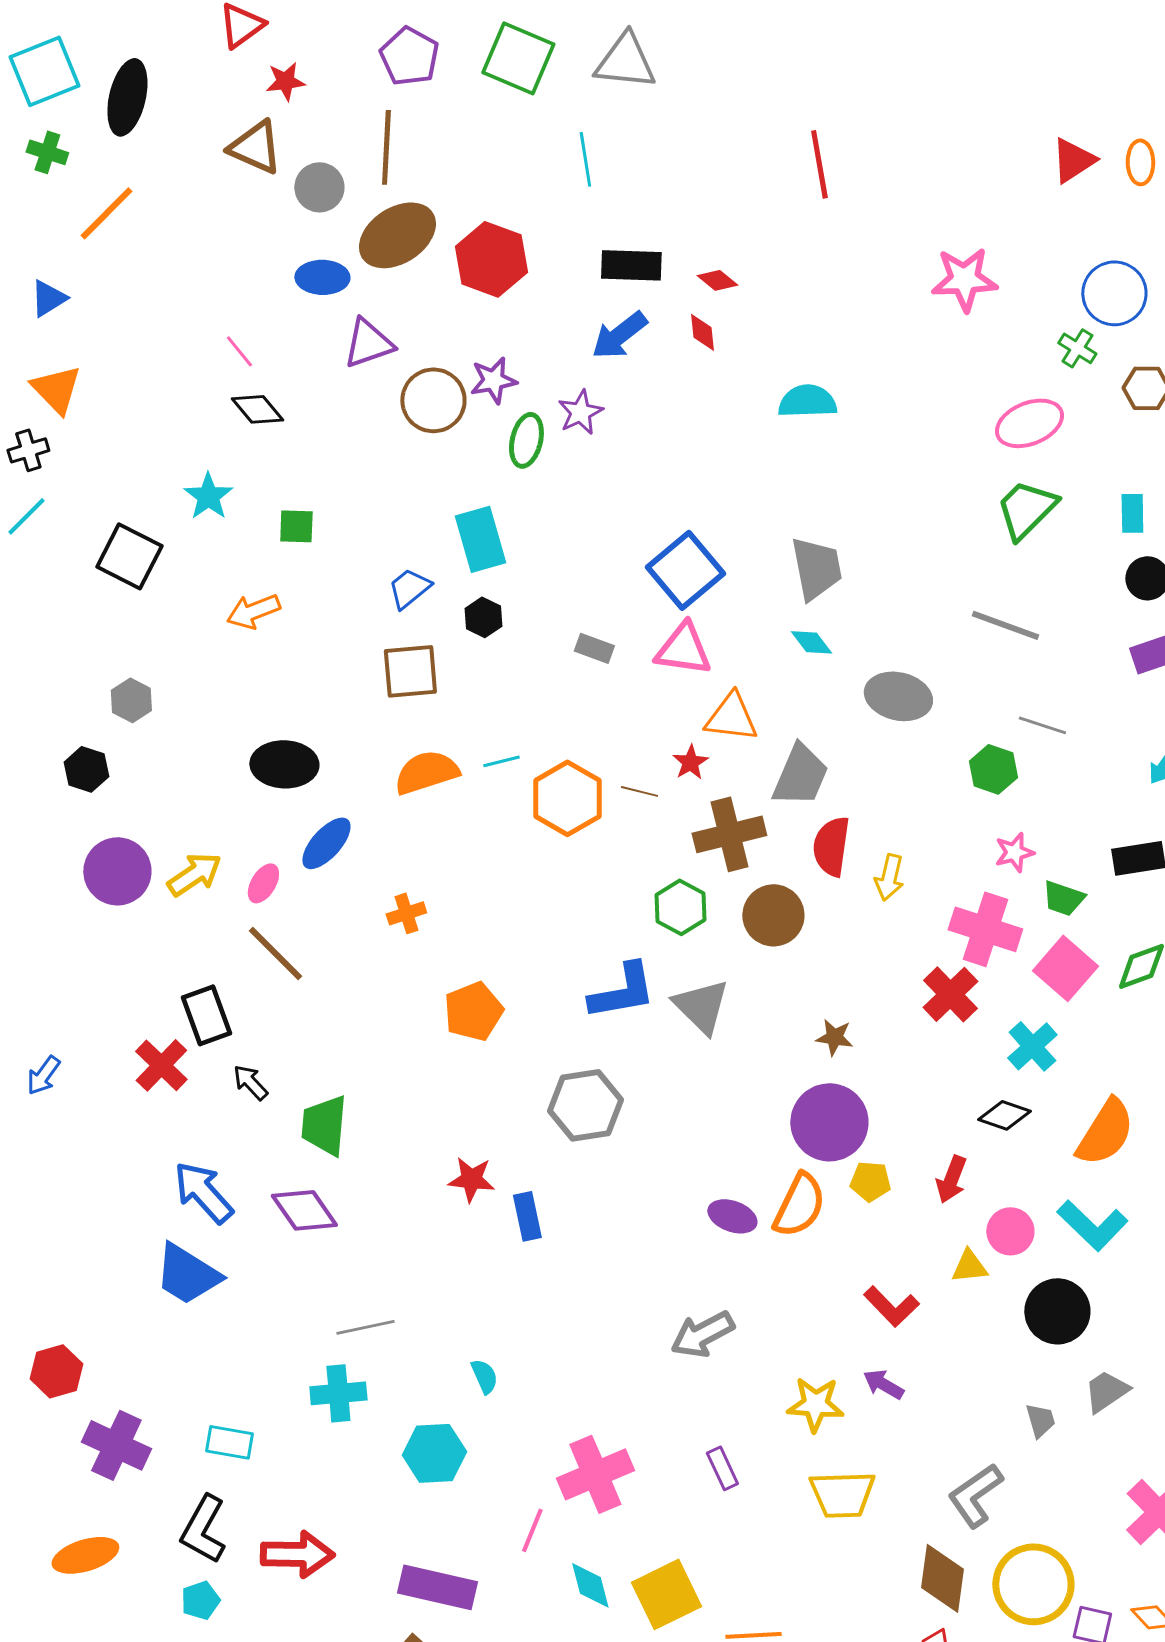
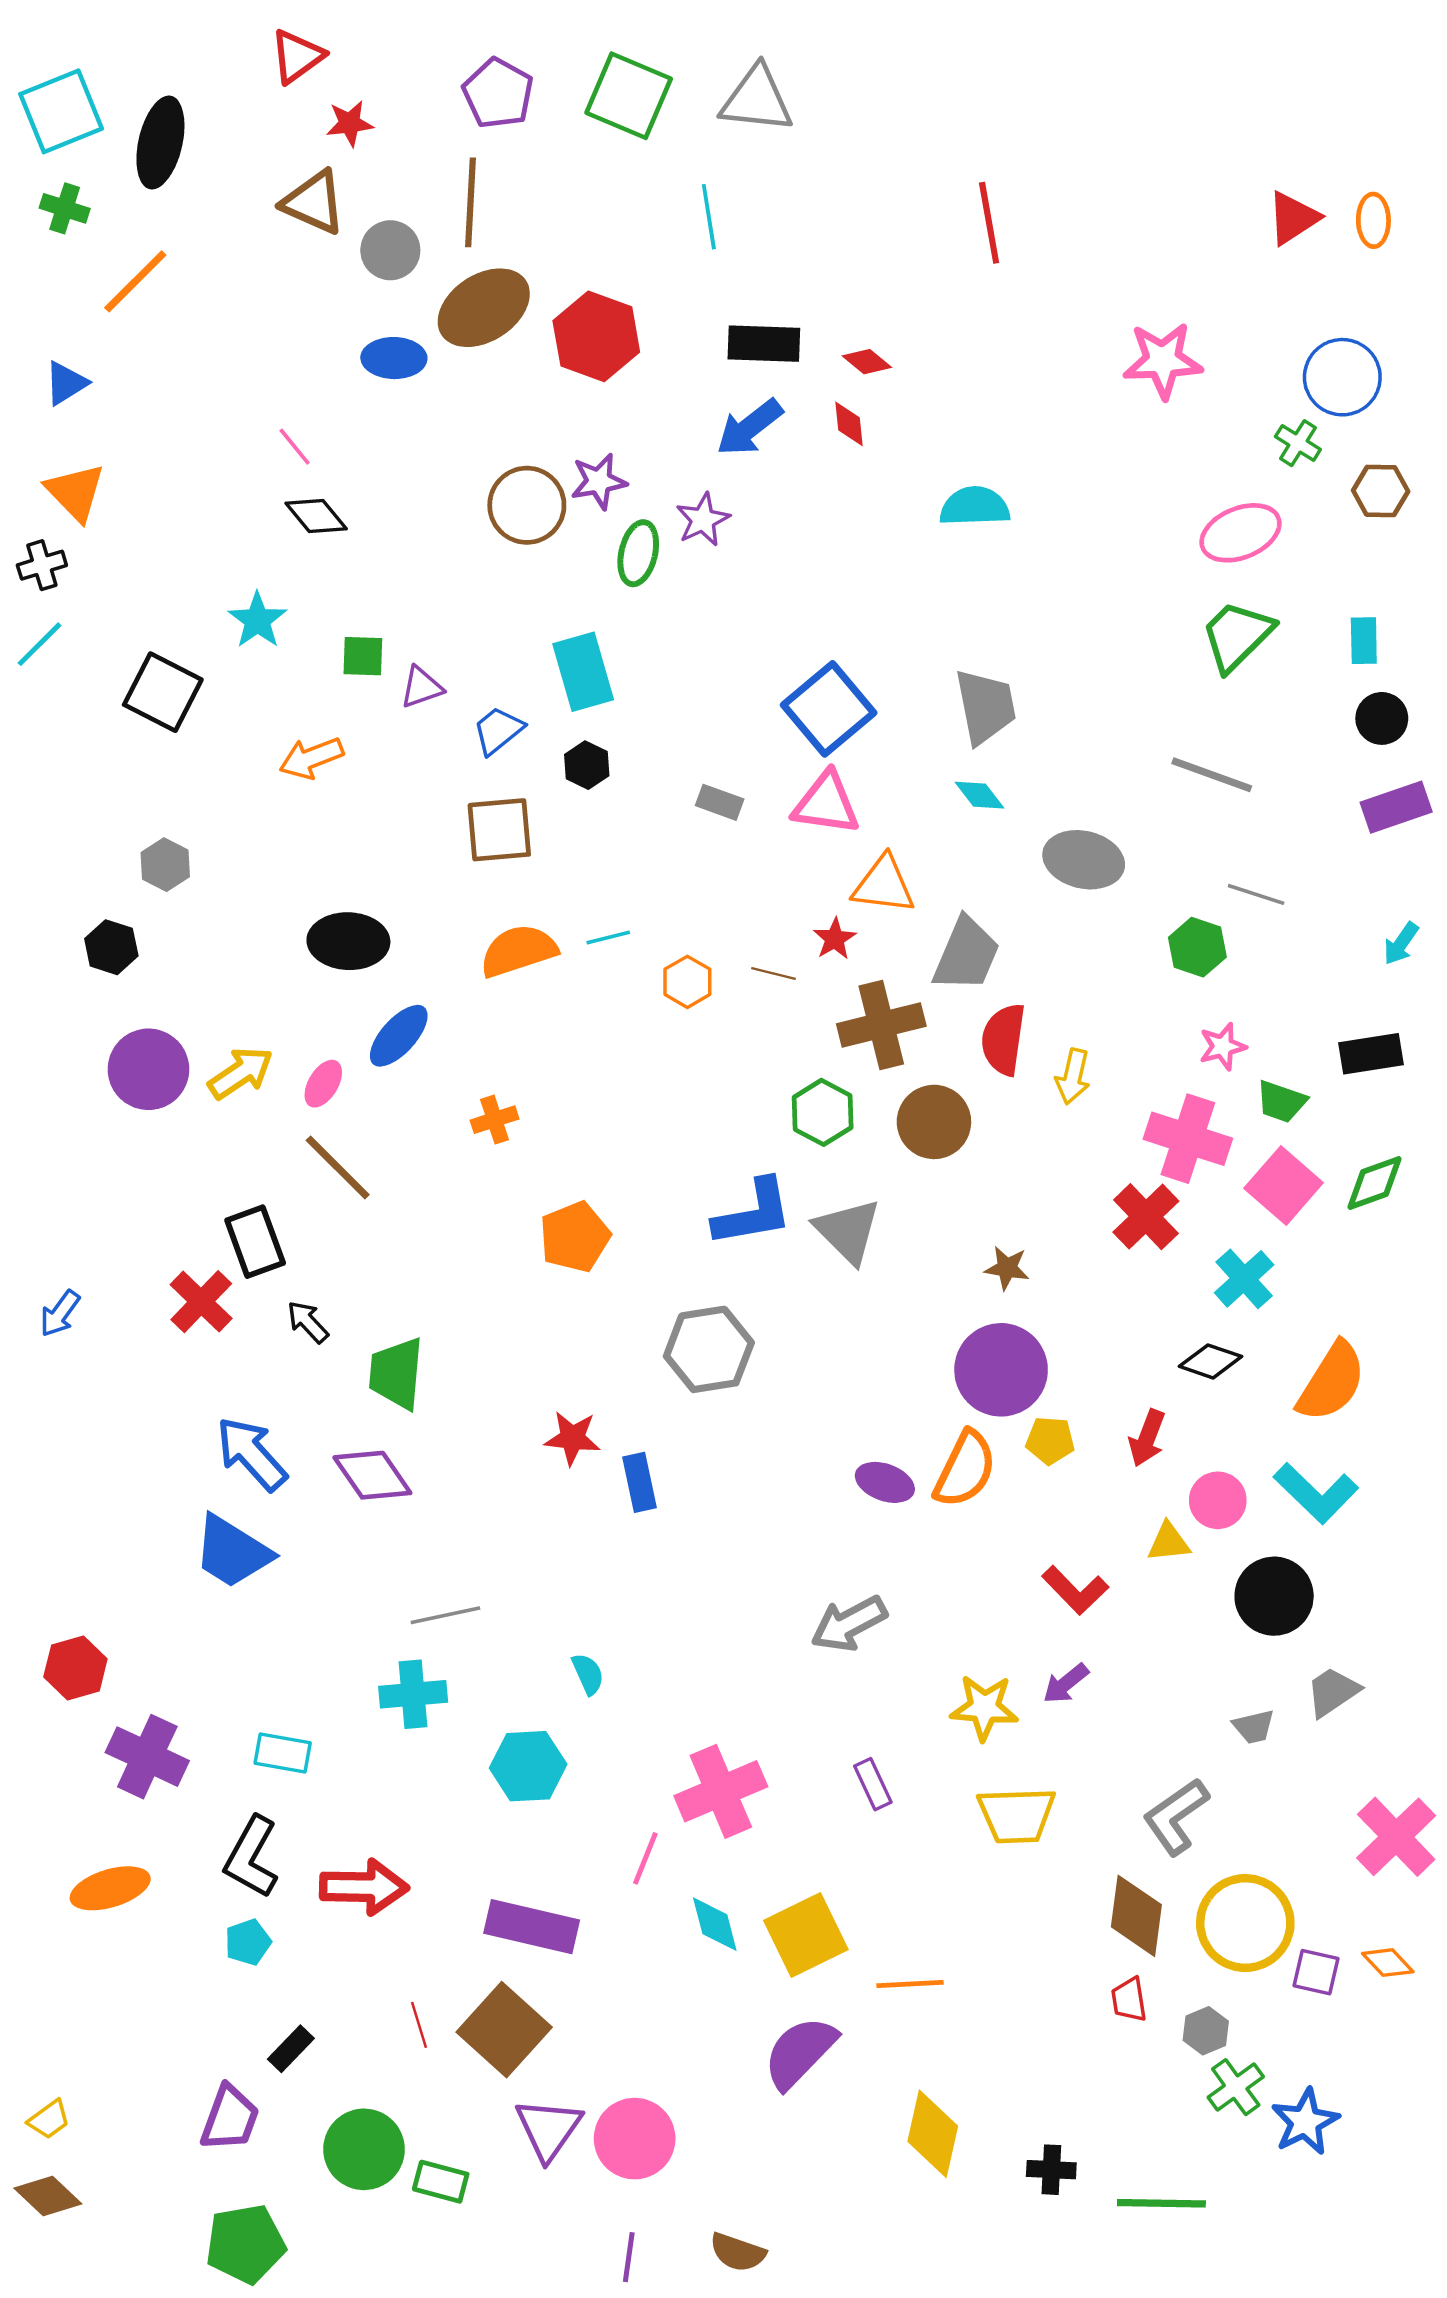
purple triangle: (368, 343) -> (421, 687), moved, size x0.7
orange hexagon: (567, 798) -> (687, 982), size x0.6
purple arrow: (883, 1384) -> (1066, 1684), turned -69
gray trapezoid: (1040, 1420) -> (1254, 1727), turned 93

